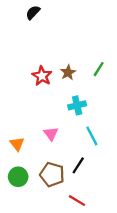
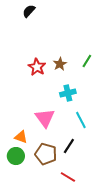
pink triangle: (51, 134) -> (45, 118), size x1.5
orange triangle: (17, 144) -> (21, 137), moved, turned -32

